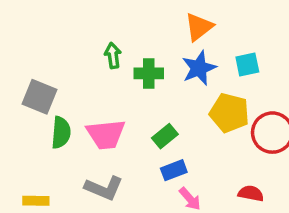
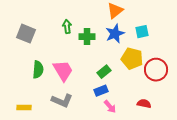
gray square: (39, 97) -> (26, 34), moved
pink trapezoid: (106, 134) -> (63, 71), turned -115
green rectangle: (165, 136) -> (104, 72), moved

